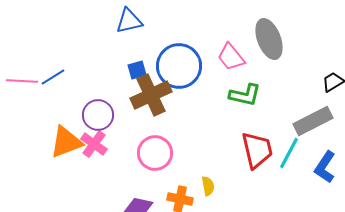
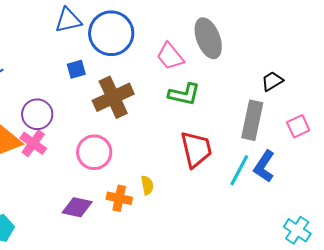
blue circle: (179, 66) -> (111, 33), moved
brown cross: (151, 95) -> (113, 97), moved
gray rectangle: (313, 121) -> (252, 120), turned -51
cyan line: (289, 153) -> (239, 170), moved

